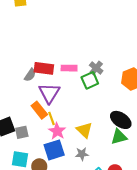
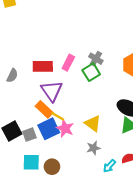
pink rectangle: (69, 68) -> (68, 63), turned -56
gray semicircle: (30, 75) -> (12, 76), moved
yellow line: (52, 118) -> (58, 116), turned -32
blue square: (54, 150) -> (49, 129), moved

